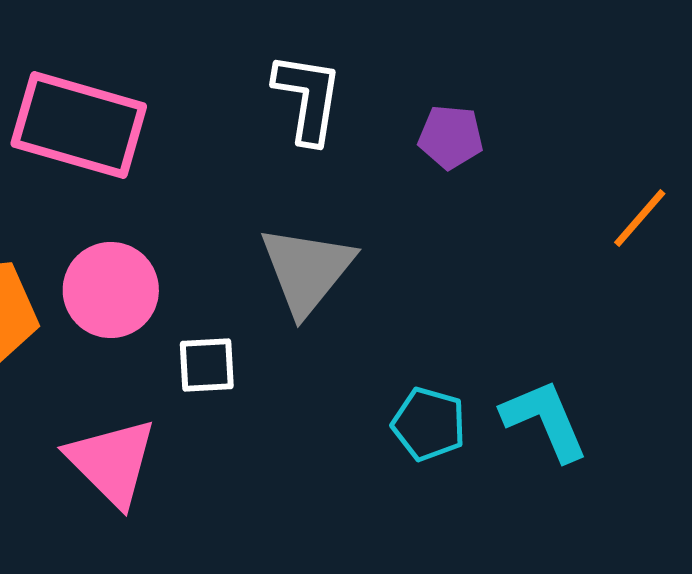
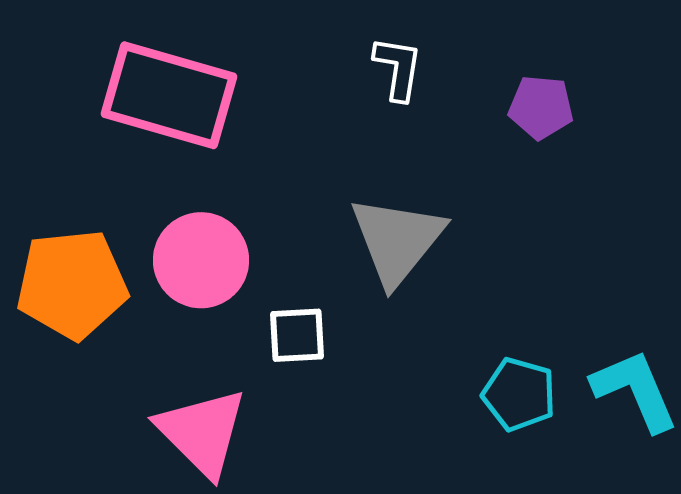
white L-shape: (308, 98) -> (398, 68), size x0.7

